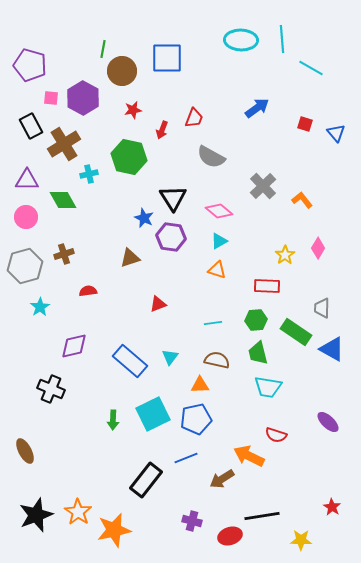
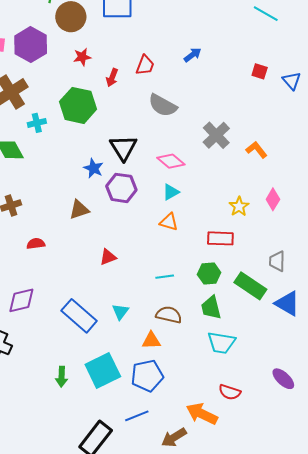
blue arrow: (257, 108) -> (193, 55), moved, size x0.7

